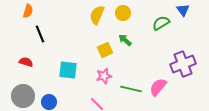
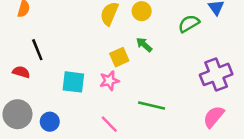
black line: (40, 34) -> (37, 50), moved
pink star: (104, 76) -> (109, 81), moved
pink semicircle: (158, 87) -> (214, 117), moved

